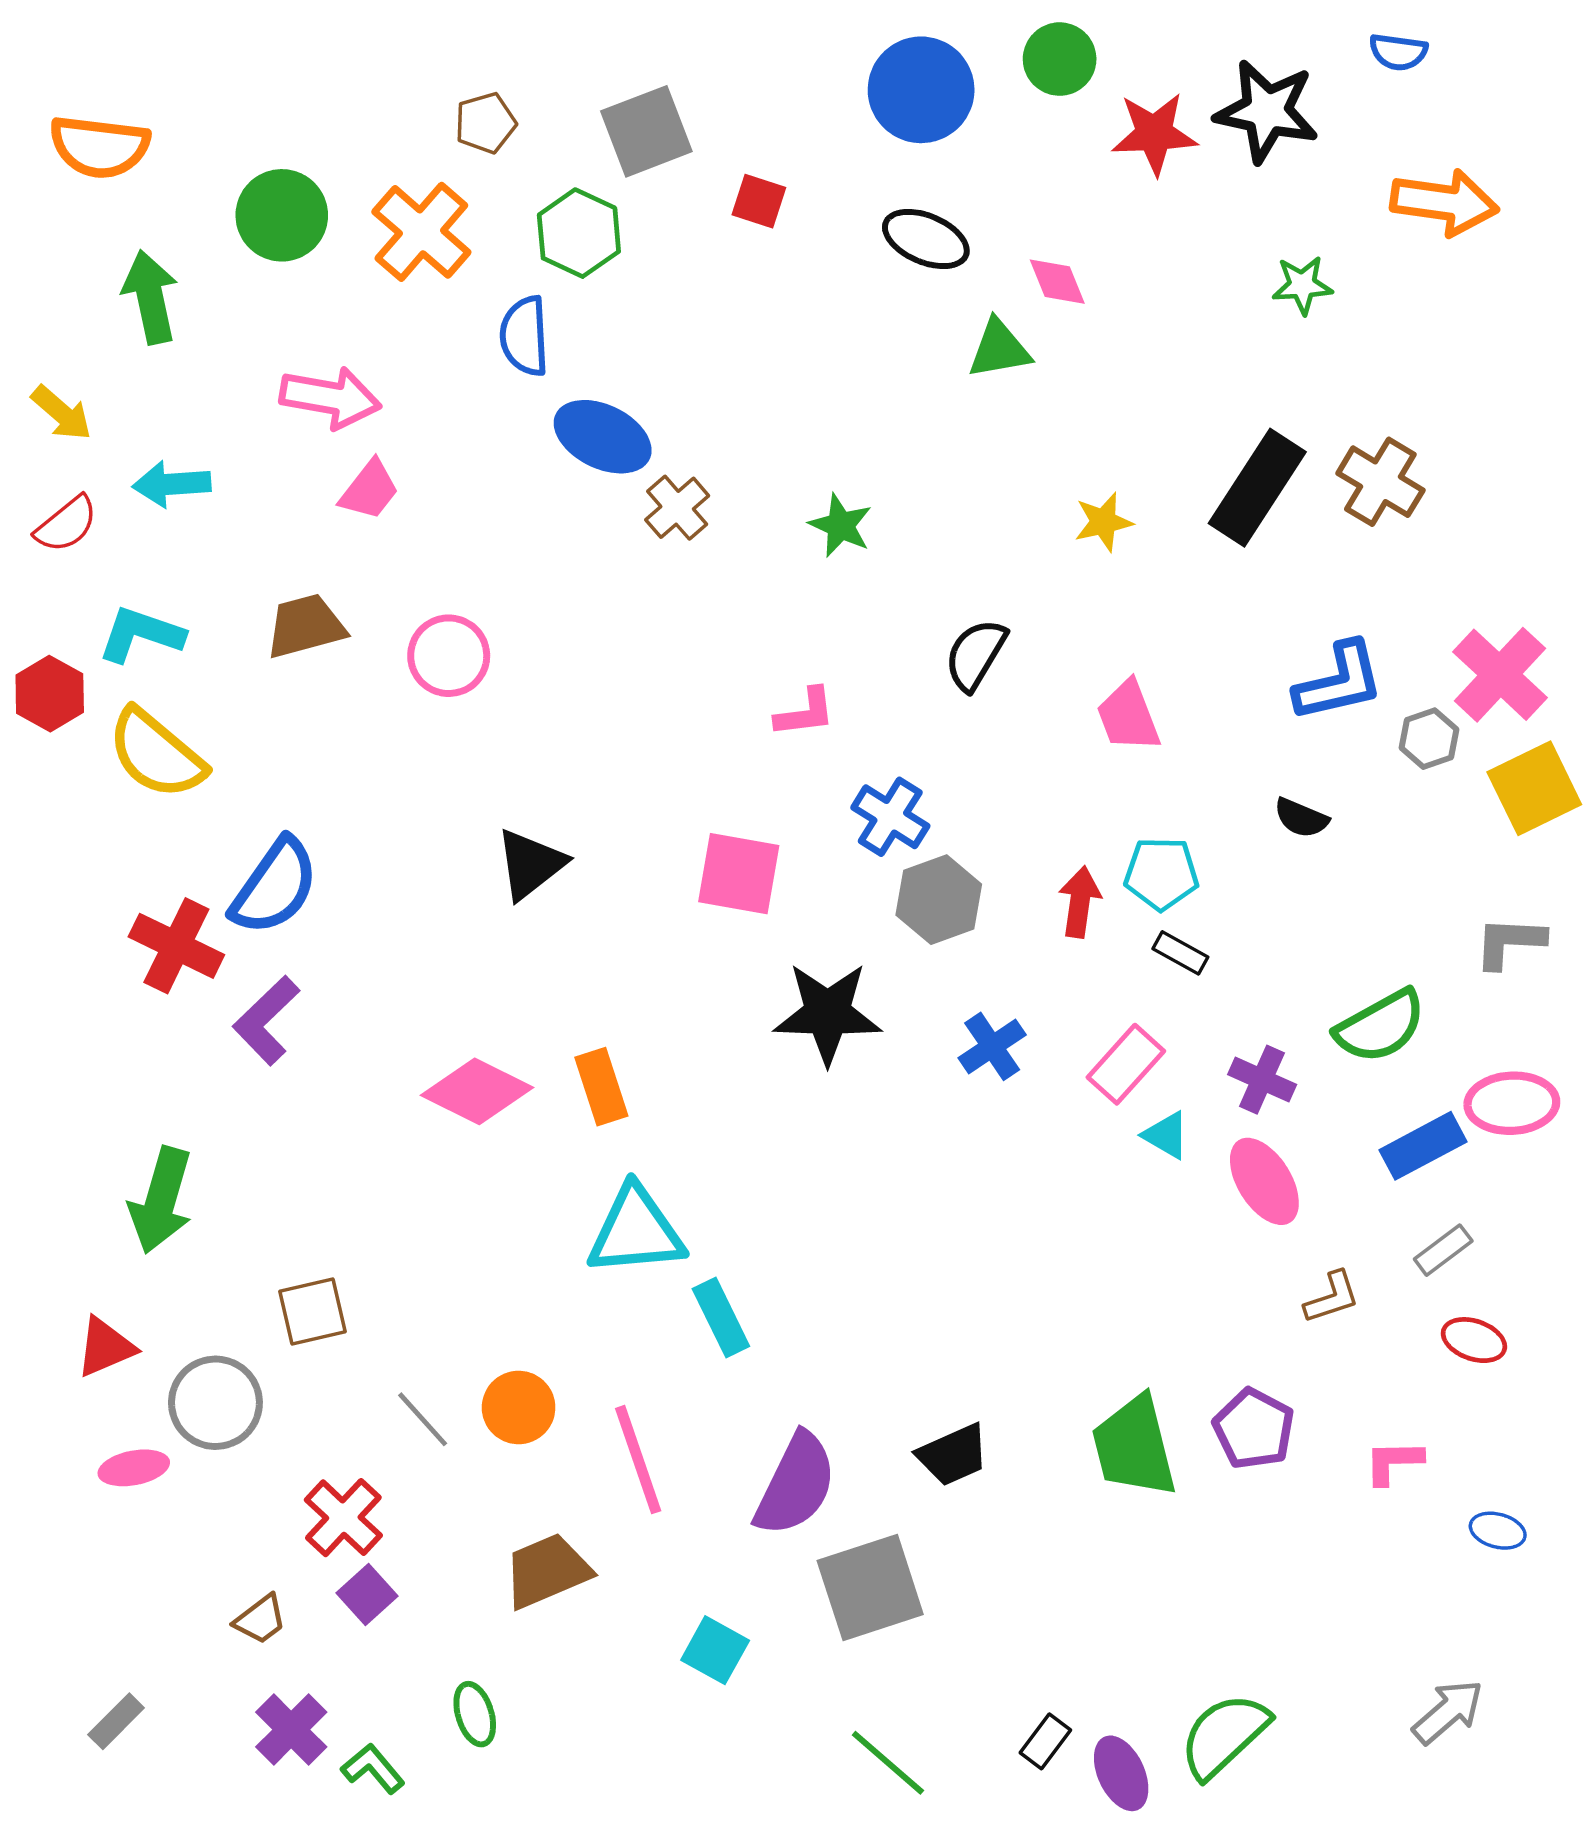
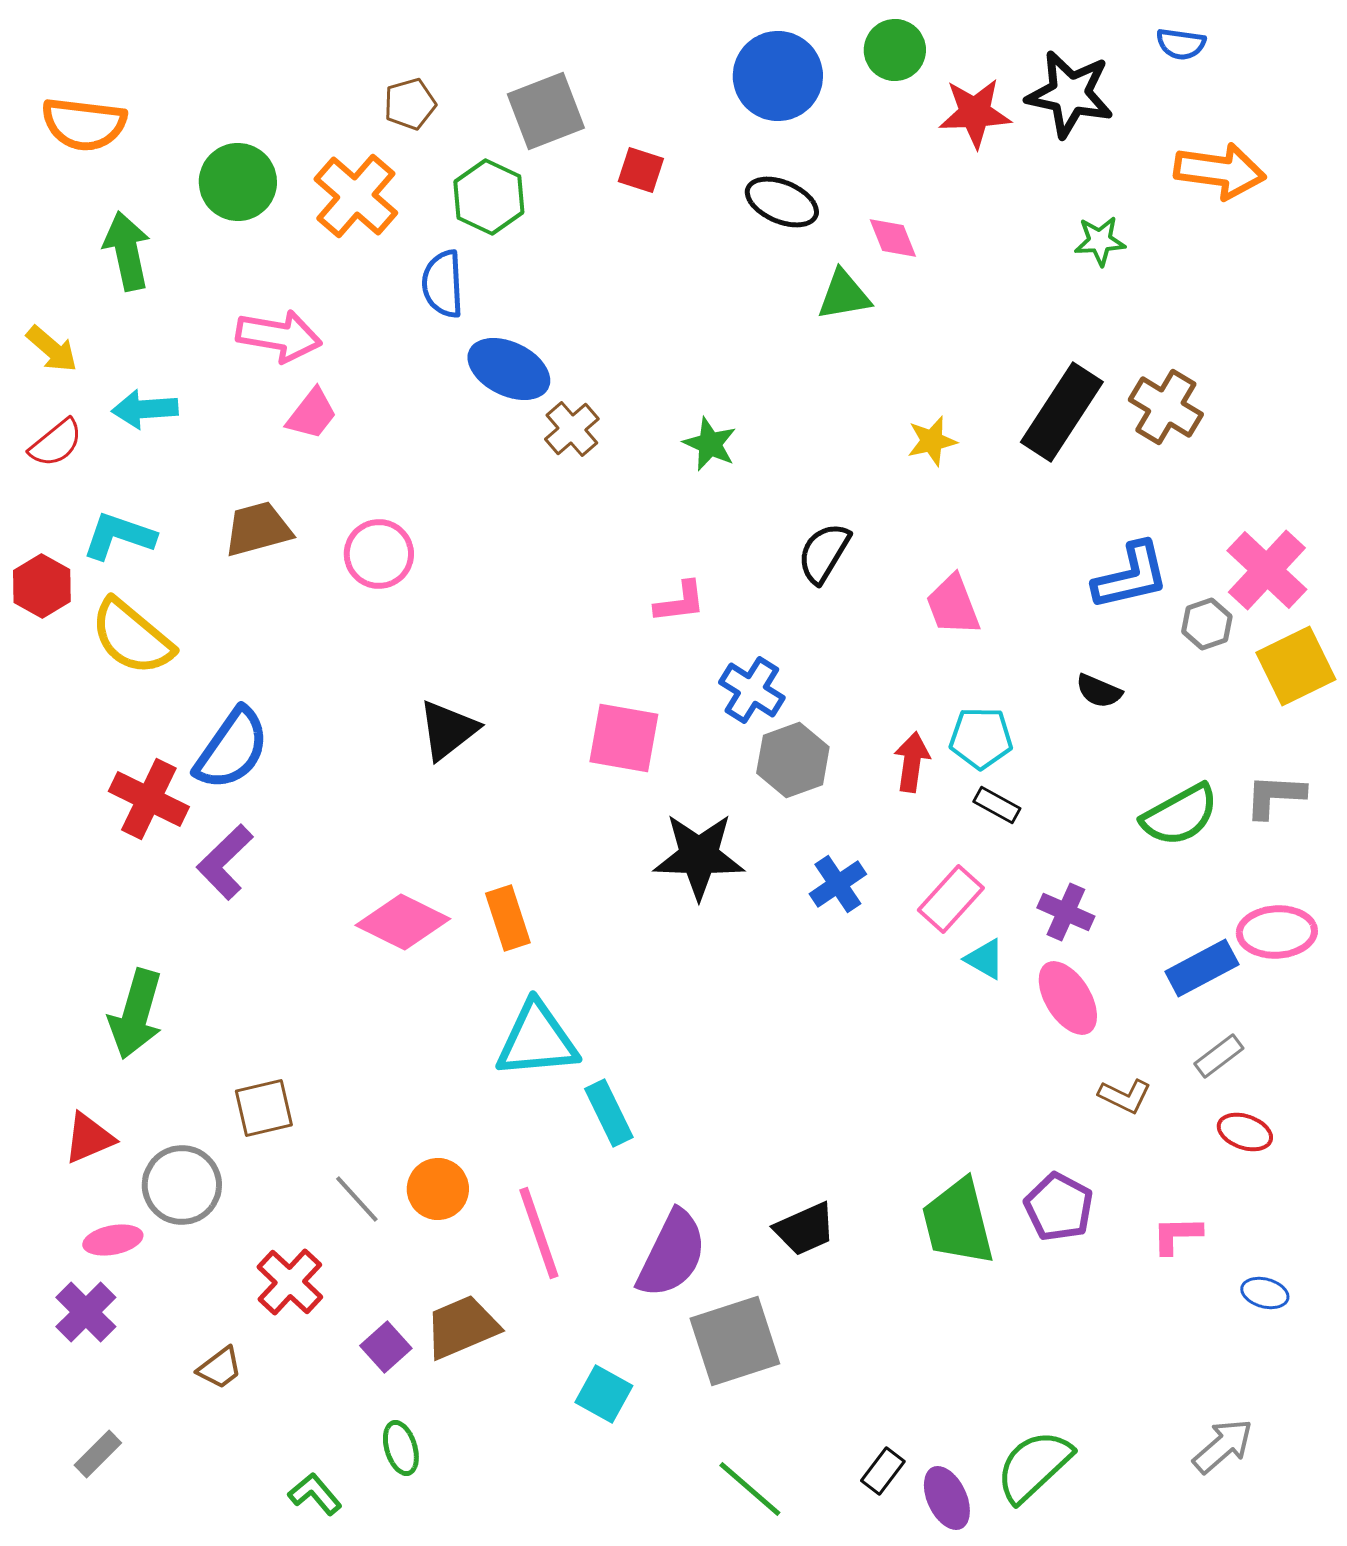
green semicircle: (1380, 1026) -> (1180, 815), moved
brown L-shape: (1332, 1297) -> (1125, 1096), turned 44
purple square: (367, 1595) -> (386, 1347), moved
purple cross: (291, 1730) -> (86, 1312), moved

